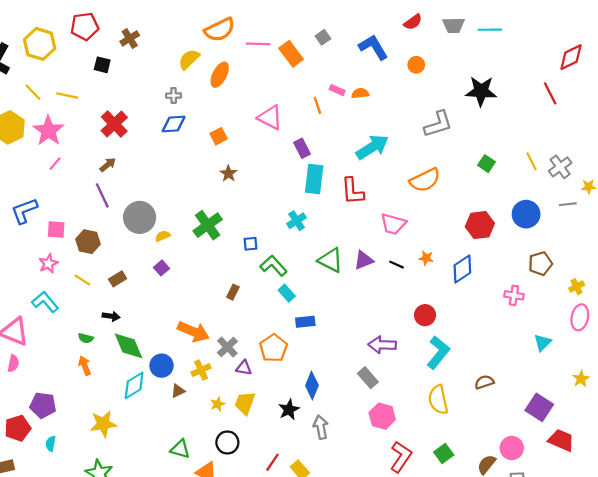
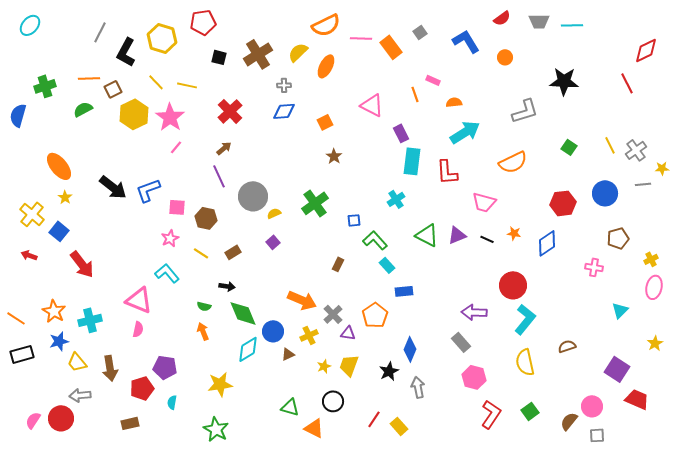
brown cross: (130, 38) -> (258, 54), moved, size x1.6
orange semicircle: (360, 93) -> (454, 102), moved
red circle: (425, 315) -> (513, 285), size x1.4

